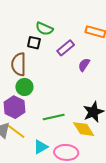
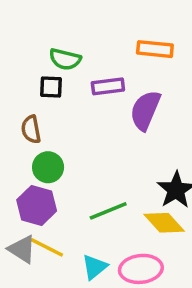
purple rectangle: (66, 48) -> (108, 86), turned 42
brown semicircle: (19, 64) -> (31, 129), size x0.7
purple semicircle: (84, 65) -> (145, 110), size x1.6

